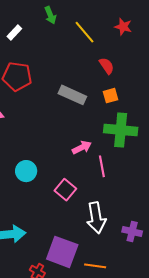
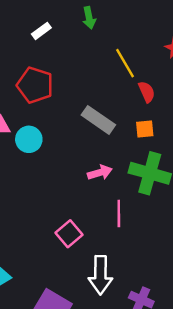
yellow line: (84, 32) -> (125, 63), moved
pink arrow: (82, 147) -> (100, 173), moved
cyan circle: (26, 171) -> (29, 139), moved

